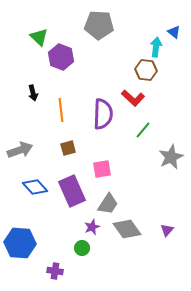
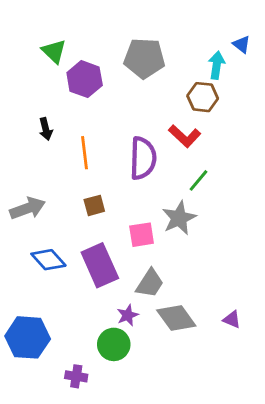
gray pentagon: (99, 25) -> (144, 58), moved
gray star: (171, 157) -> (179, 218), moved
purple triangle: (167, 230) -> (232, 319), turned -48
green circle: (82, 248) -> (114, 344), size x1.5

